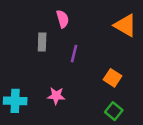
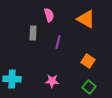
orange triangle: (125, 25) -> (86, 19), moved
pink star: (56, 96) -> (52, 81), moved

